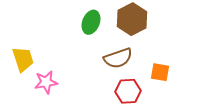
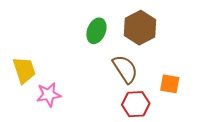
brown semicircle: (118, 58) -> (125, 69), turned -104

